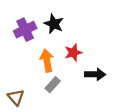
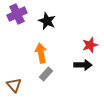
purple cross: (25, 30) -> (17, 14), moved
red star: (73, 53) -> (90, 45), moved

